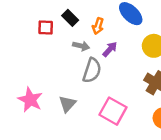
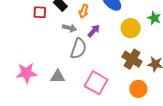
pink star: (30, 100) -> (27, 73), turned -30
gray triangle: (67, 104) -> (58, 77), turned 49

